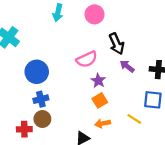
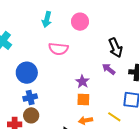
black arrow: (117, 44) -> (116, 48), moved
pink semicircle: (87, 59) -> (58, 49), moved, turned 30
orange square: (100, 100) -> (83, 100), turned 32

